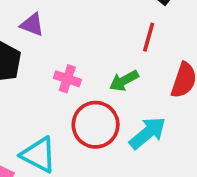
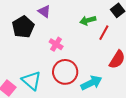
green arrow: (124, 81) -> (88, 20), moved

